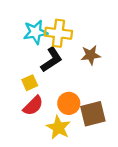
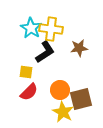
cyan star: (35, 32) -> (31, 28), turned -30
yellow square: (30, 83) -> (26, 72), turned 32
yellow star: (58, 128) -> (63, 112), moved

